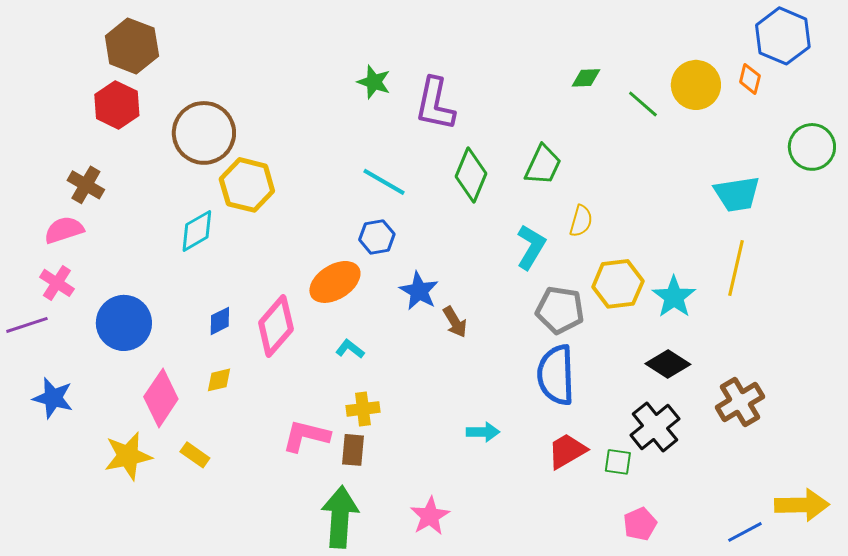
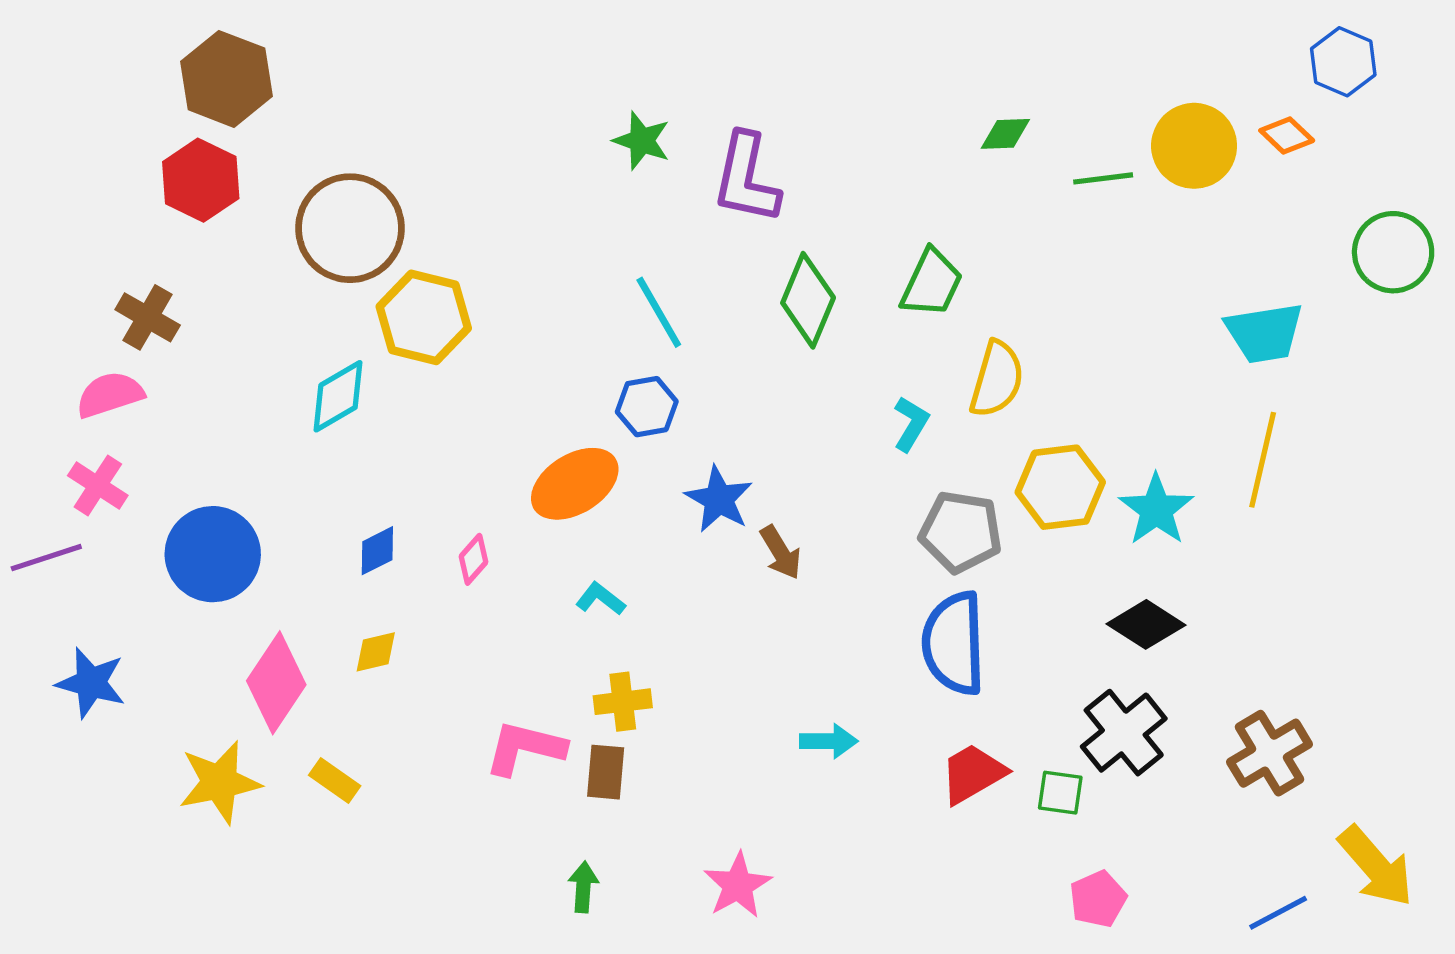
blue hexagon: (783, 36) -> (1343, 62), size x0.7
orange diamond: (750, 79) -> (1287, 136), turned -60
green line: (643, 104) -> (1103, 178), turned -48
cyan line: (384, 182) -> (659, 312), turned 30
yellow semicircle: (581, 221) -> (997, 379), size x1.4
cyan L-shape: (531, 247) -> (911, 424), size x0.7
pink diamond: (276, 326) -> (474, 559), size x0.5
brown cross: (740, 402) -> (1270, 753), moved
yellow arrow: (802, 505) -> (1376, 866), turned 50
green arrow: (340, 517) -> (583, 887), size x0.5

